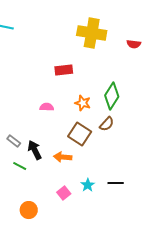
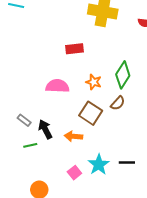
pink semicircle: (47, 107) -> (57, 86), size x1.6
green line: (20, 166) -> (30, 145), turned -40
cyan star: (88, 185) -> (99, 165), size x1.5

